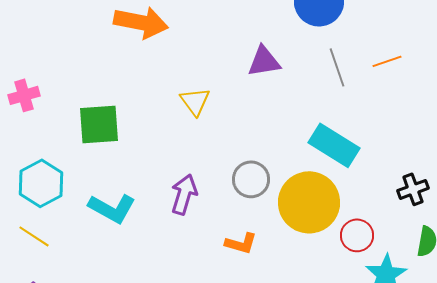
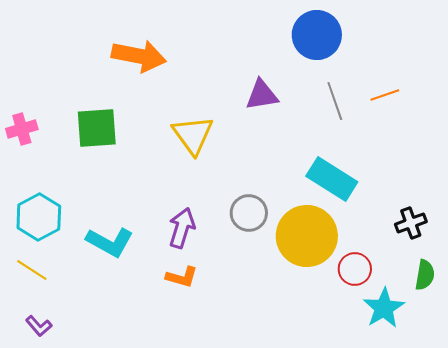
yellow triangle: (195, 101) -> (193, 135), size x1.4
green square: (99, 124) -> (97, 128), moved
orange L-shape: (241, 243) -> (182, 277), moved

